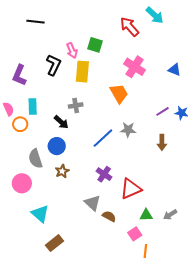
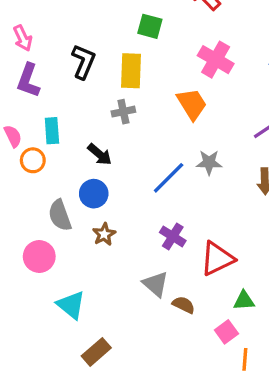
pink arrow: (72, 50) -> (23, 38), moved
gray cross: (76, 105) -> (123, 112), moved

